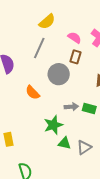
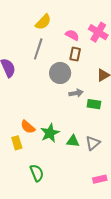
orange semicircle: (33, 93) -> (28, 127), moved
gray arrow: (71, 107) -> (76, 93), moved
green star: (53, 125) -> (50, 133), moved

